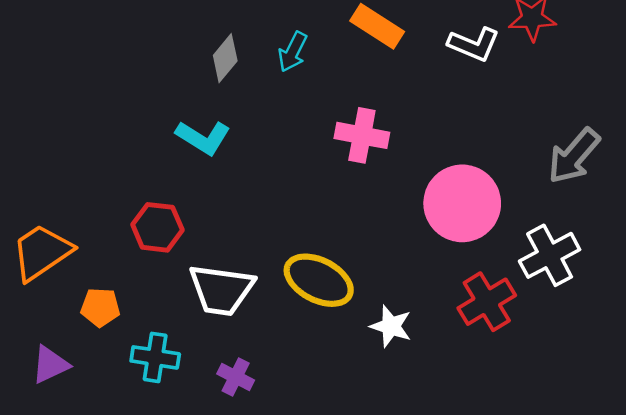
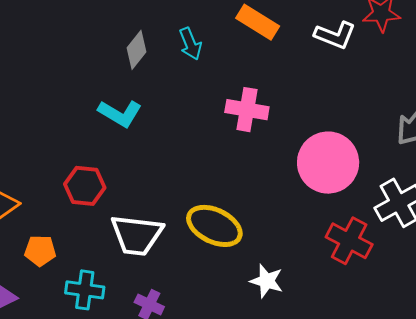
cyan arrow: (293, 52) -> (190, 44), turned -48
red cross: (487, 302) -> (349, 241), turned -30
white star: (391, 326) -> (267, 281), moved

